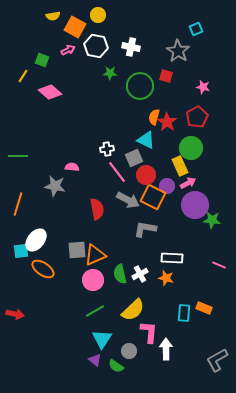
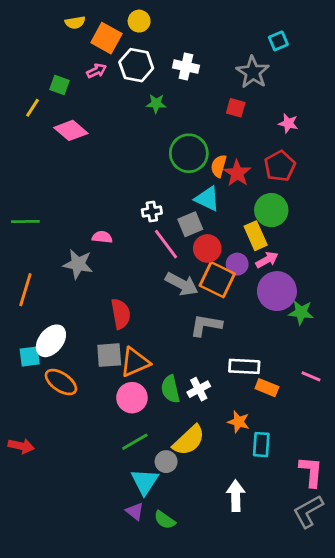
green circle: (140, 86) -> (189, 153), moved
red semicircle: (97, 209) -> (121, 314), moved
orange star: (166, 278) -> (239, 422), moved
orange rectangle: (204, 308) -> (267, 388), moved
pink L-shape: (149, 332) -> (311, 472), moved
gray circle: (129, 351) -> (166, 462), moved

